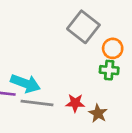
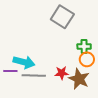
orange circle: (113, 48) -> (87, 59), moved
brown star: (98, 113) -> (79, 79), size x1.5

